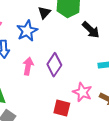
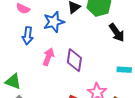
purple diamond: (54, 65) -> (74, 60), turned -35

